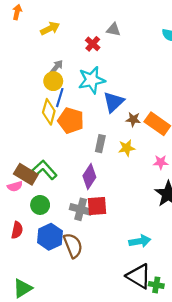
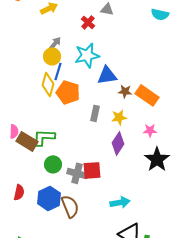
blue triangle: (114, 102) -> (107, 75), turned 35
green L-shape: (44, 170) -> (44, 137), turned -45
purple diamond: (89, 176) -> (118, 143), moved
pink semicircle: (15, 186) -> (14, 131), moved, turned -72
green circle: (40, 205) -> (53, 164), moved
cyan arrow: (140, 241) -> (120, 202), moved

